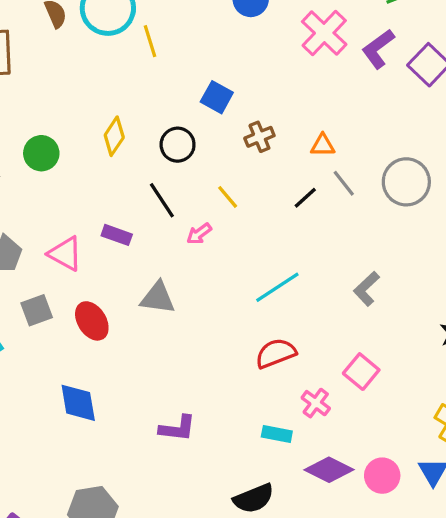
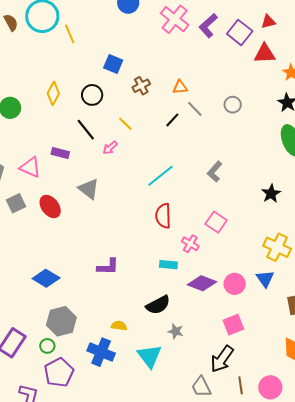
gray circle: (406, 182) -> (233, 105), size x0.6
gray triangle: (158, 298) -> (89, 189), turned 35
red semicircle: (276, 353) -> (163, 216), turned -65
blue diamond: (78, 403) -> (46, 278), moved, turned -44

